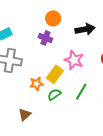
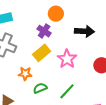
yellow rectangle: (55, 74) -> (42, 53), moved

